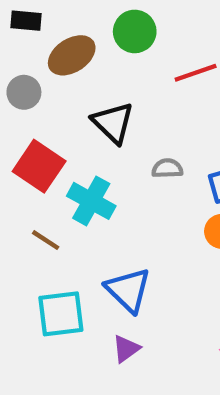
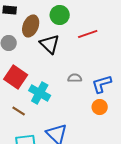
brown ellipse: (72, 55) -> (31, 26), turned -35
black triangle: (113, 123) -> (50, 44), moved

